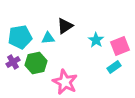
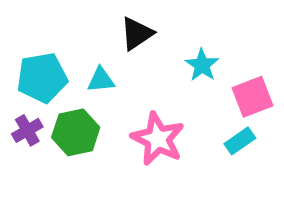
black triangle: (65, 26) -> (137, 34), moved
cyan star: (96, 40) -> (202, 65), moved
pink star: (65, 82) -> (158, 139), moved

